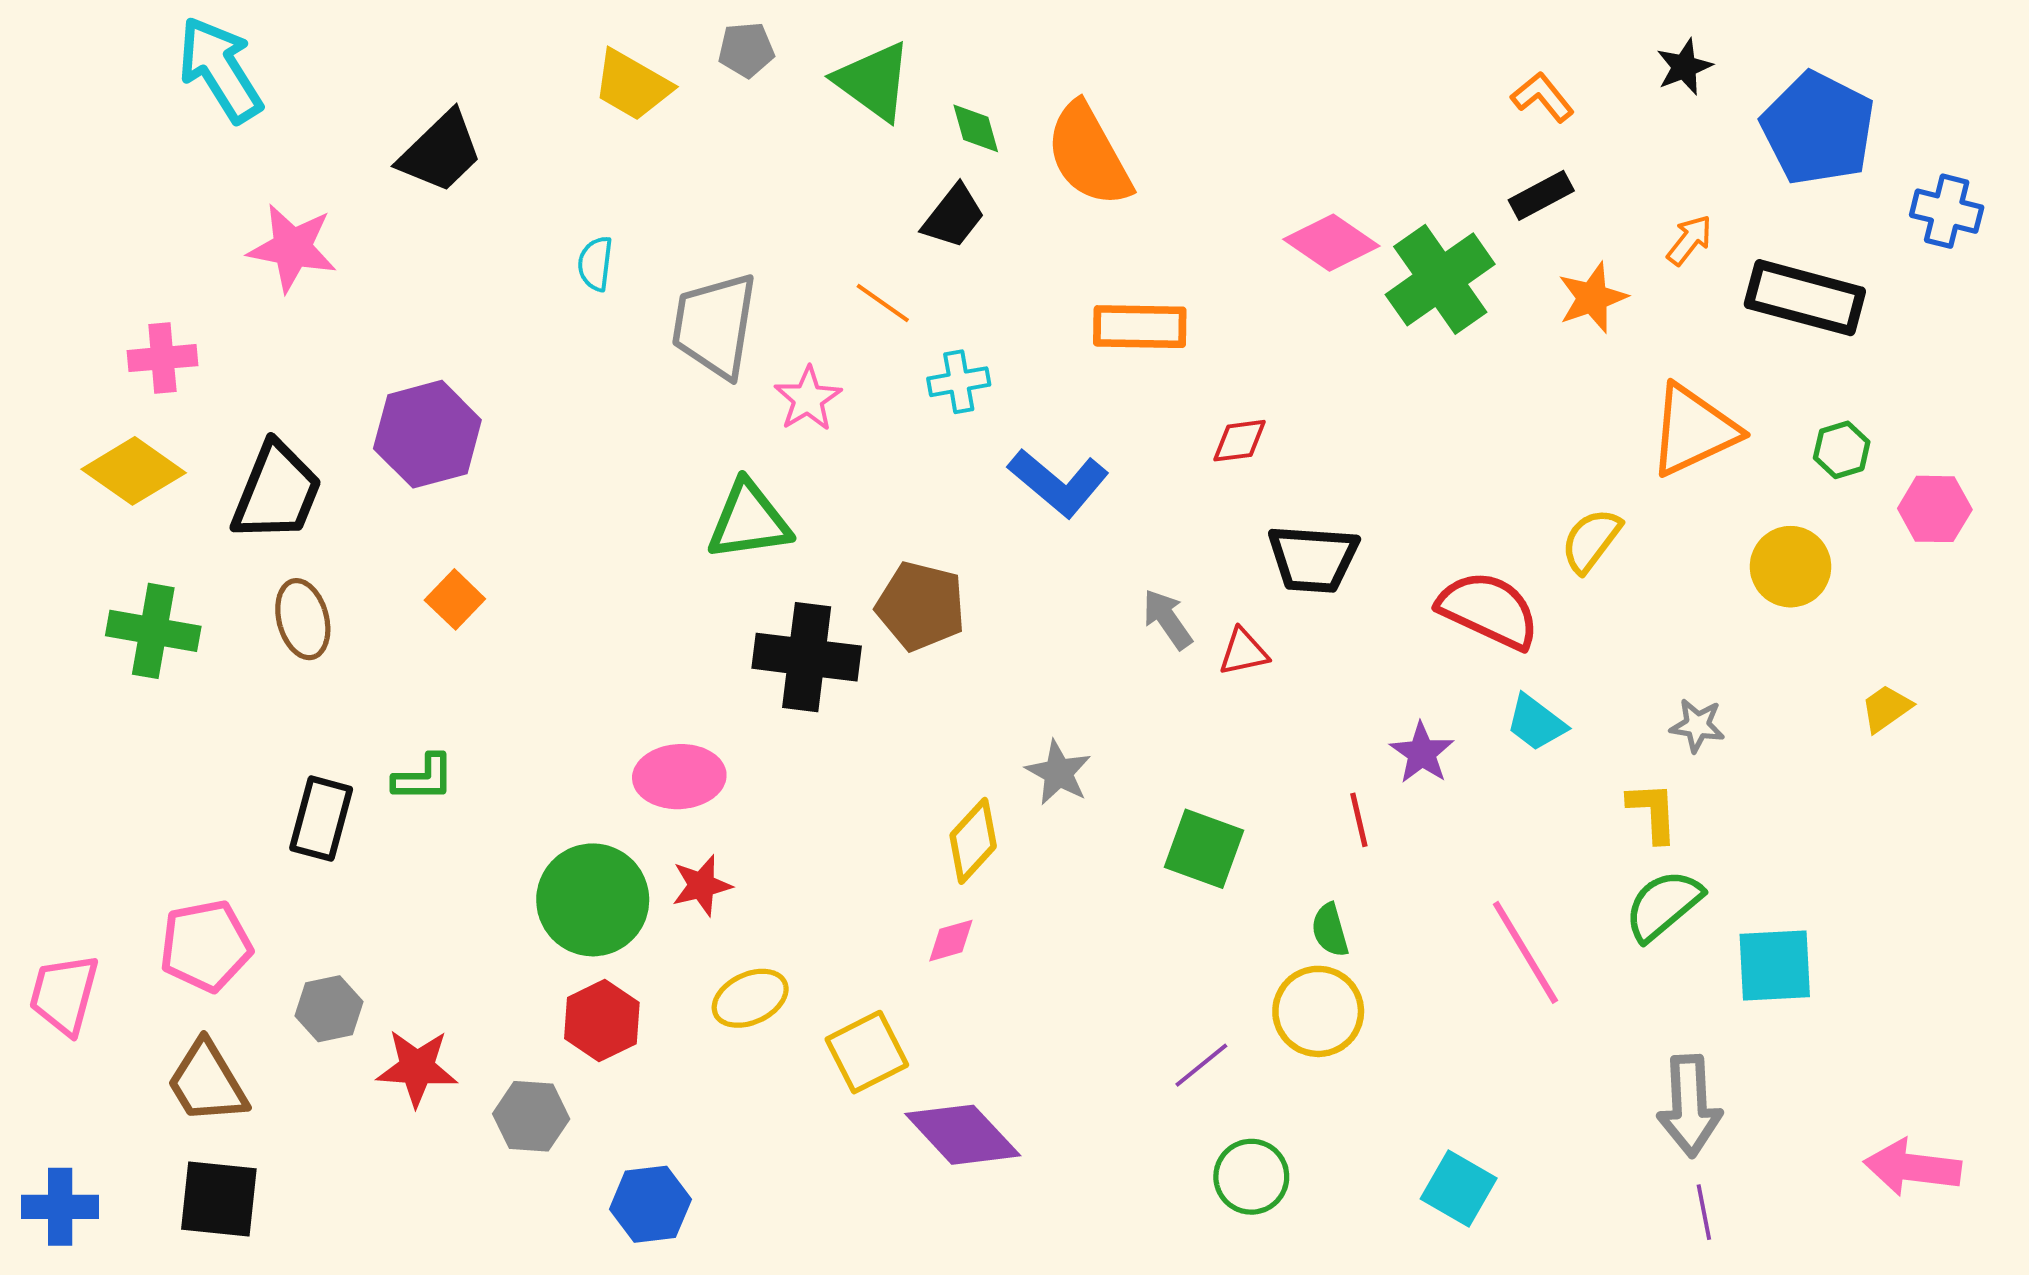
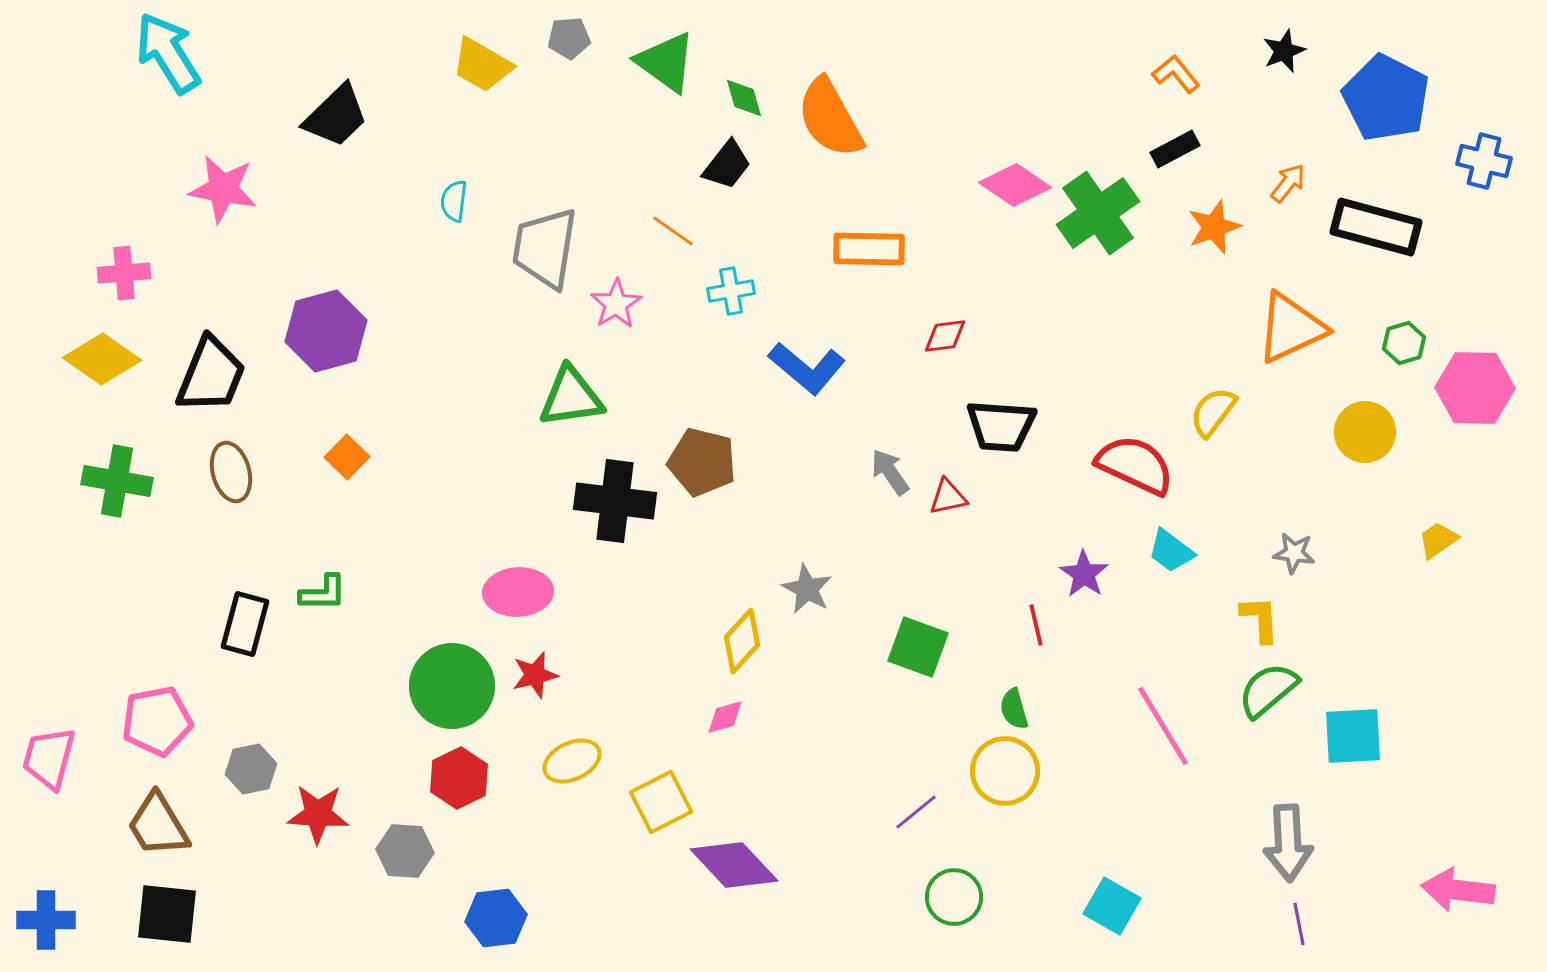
pink hexagon: (1935, 509) -> (1475, 388), size x1.4

